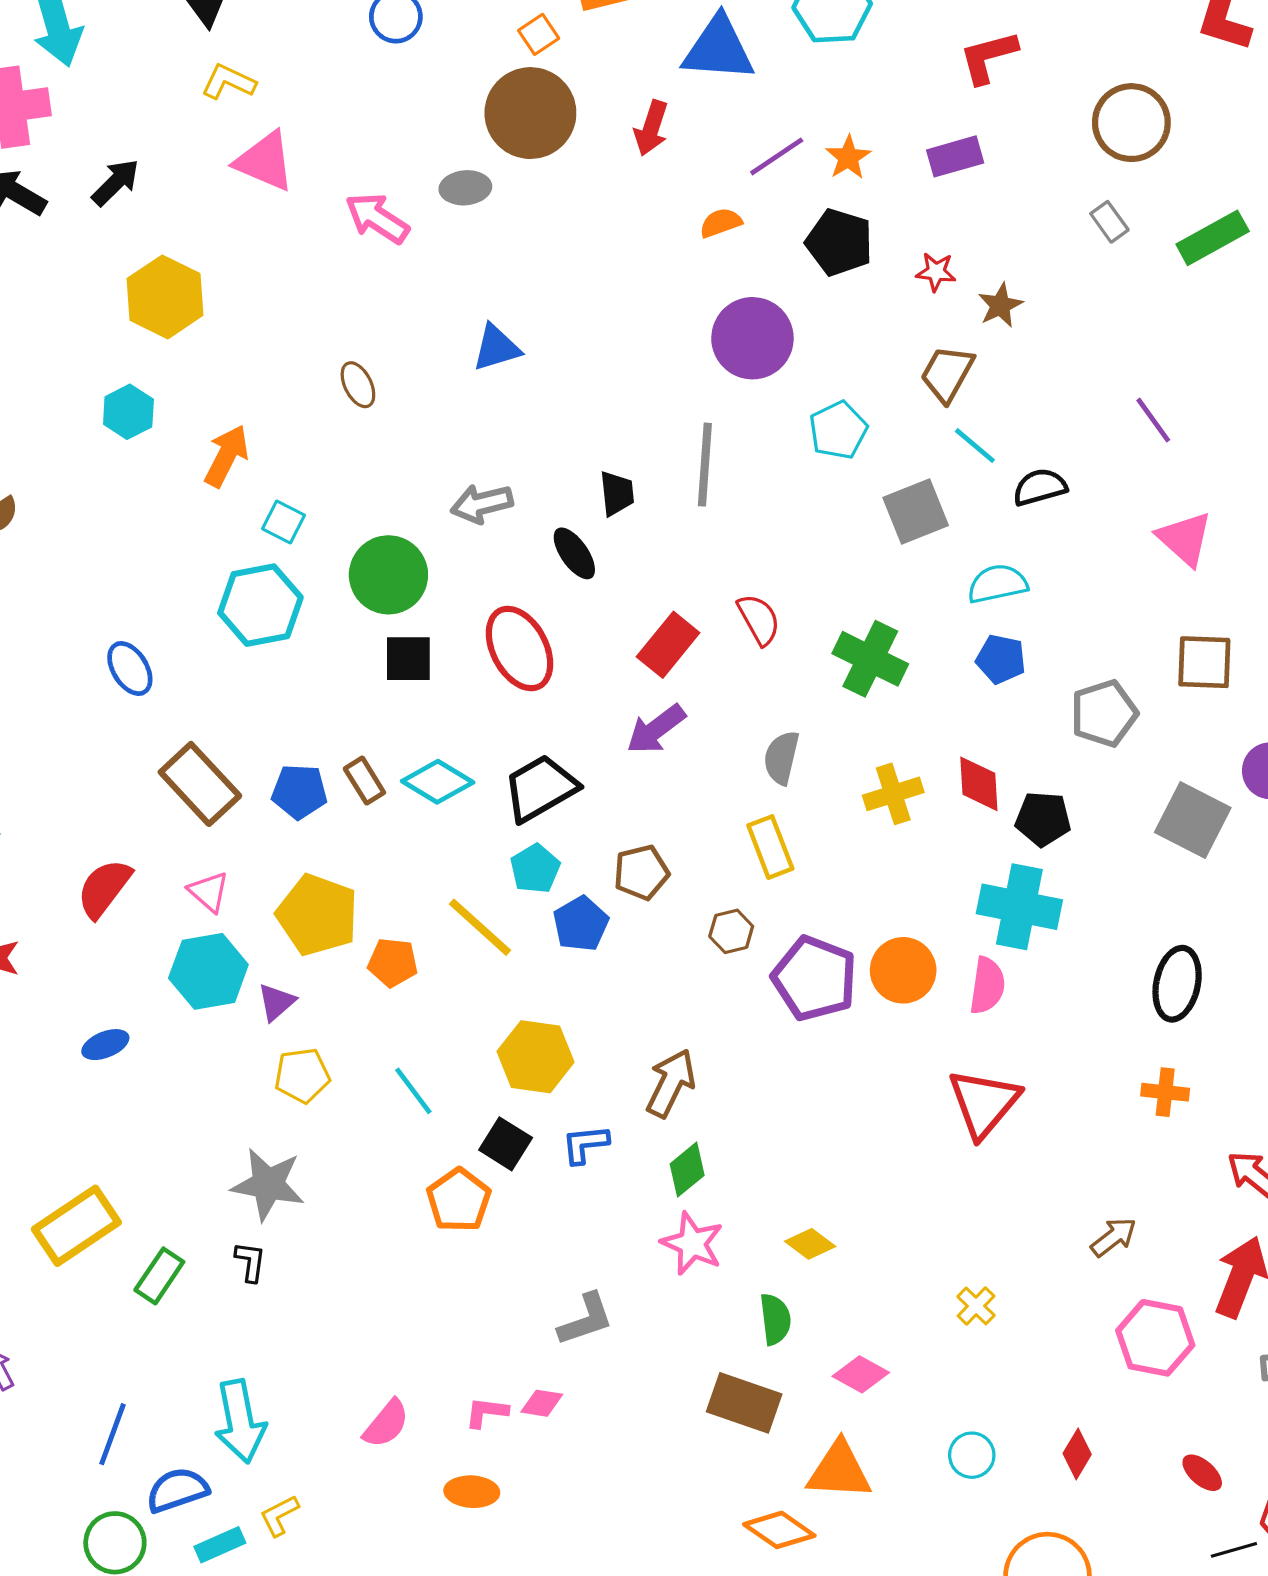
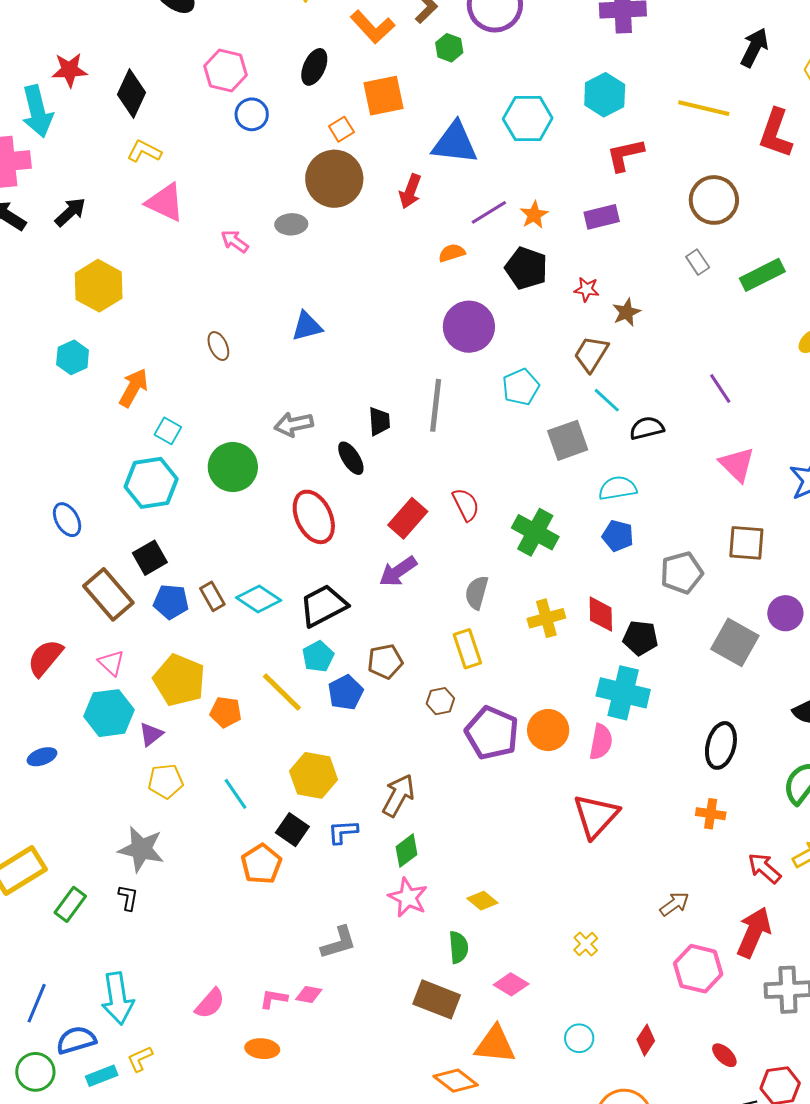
pink arrow: (377, 218) -> (235, 241), size x0.7
black square: (408, 659) -> (150, 558), moved, turned -32

